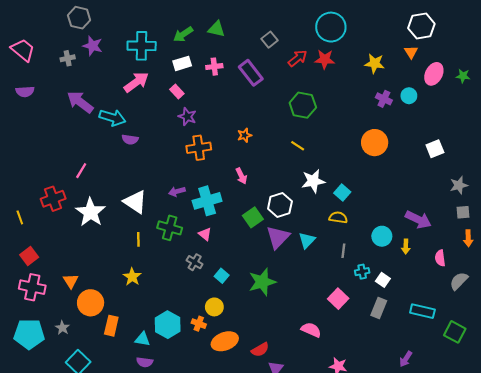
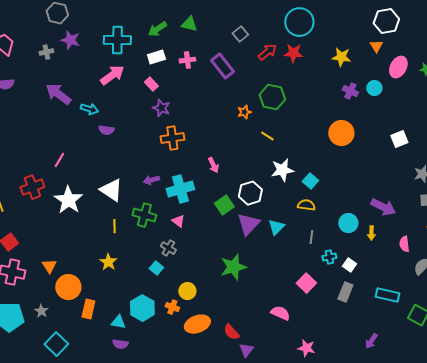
cyan arrow: (112, 118) -> (89, 109), size x0.7
orange star: (245, 135) -> (244, 112), moved
cyan square: (222, 276) -> (156, 268), moved
red semicircle: (260, 350) -> (231, 332), turned 78

